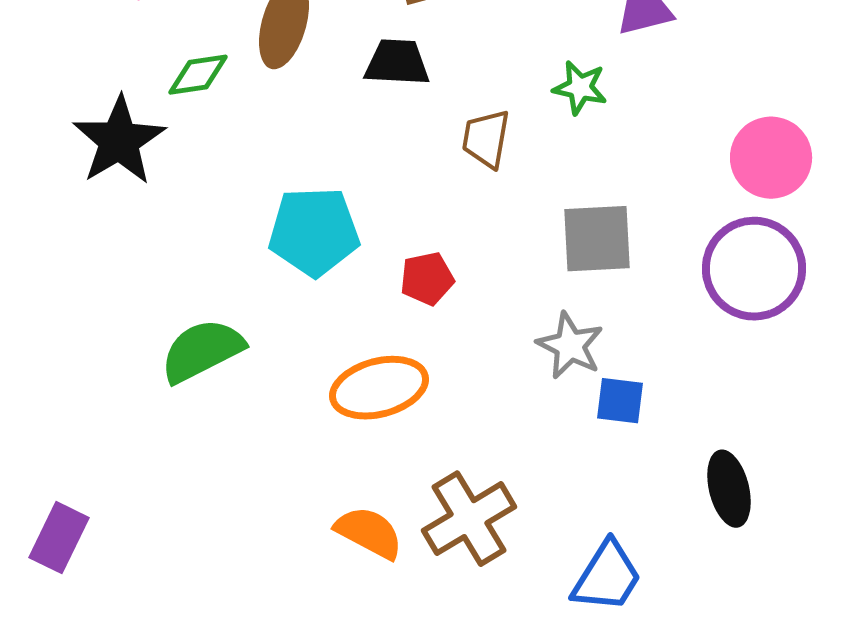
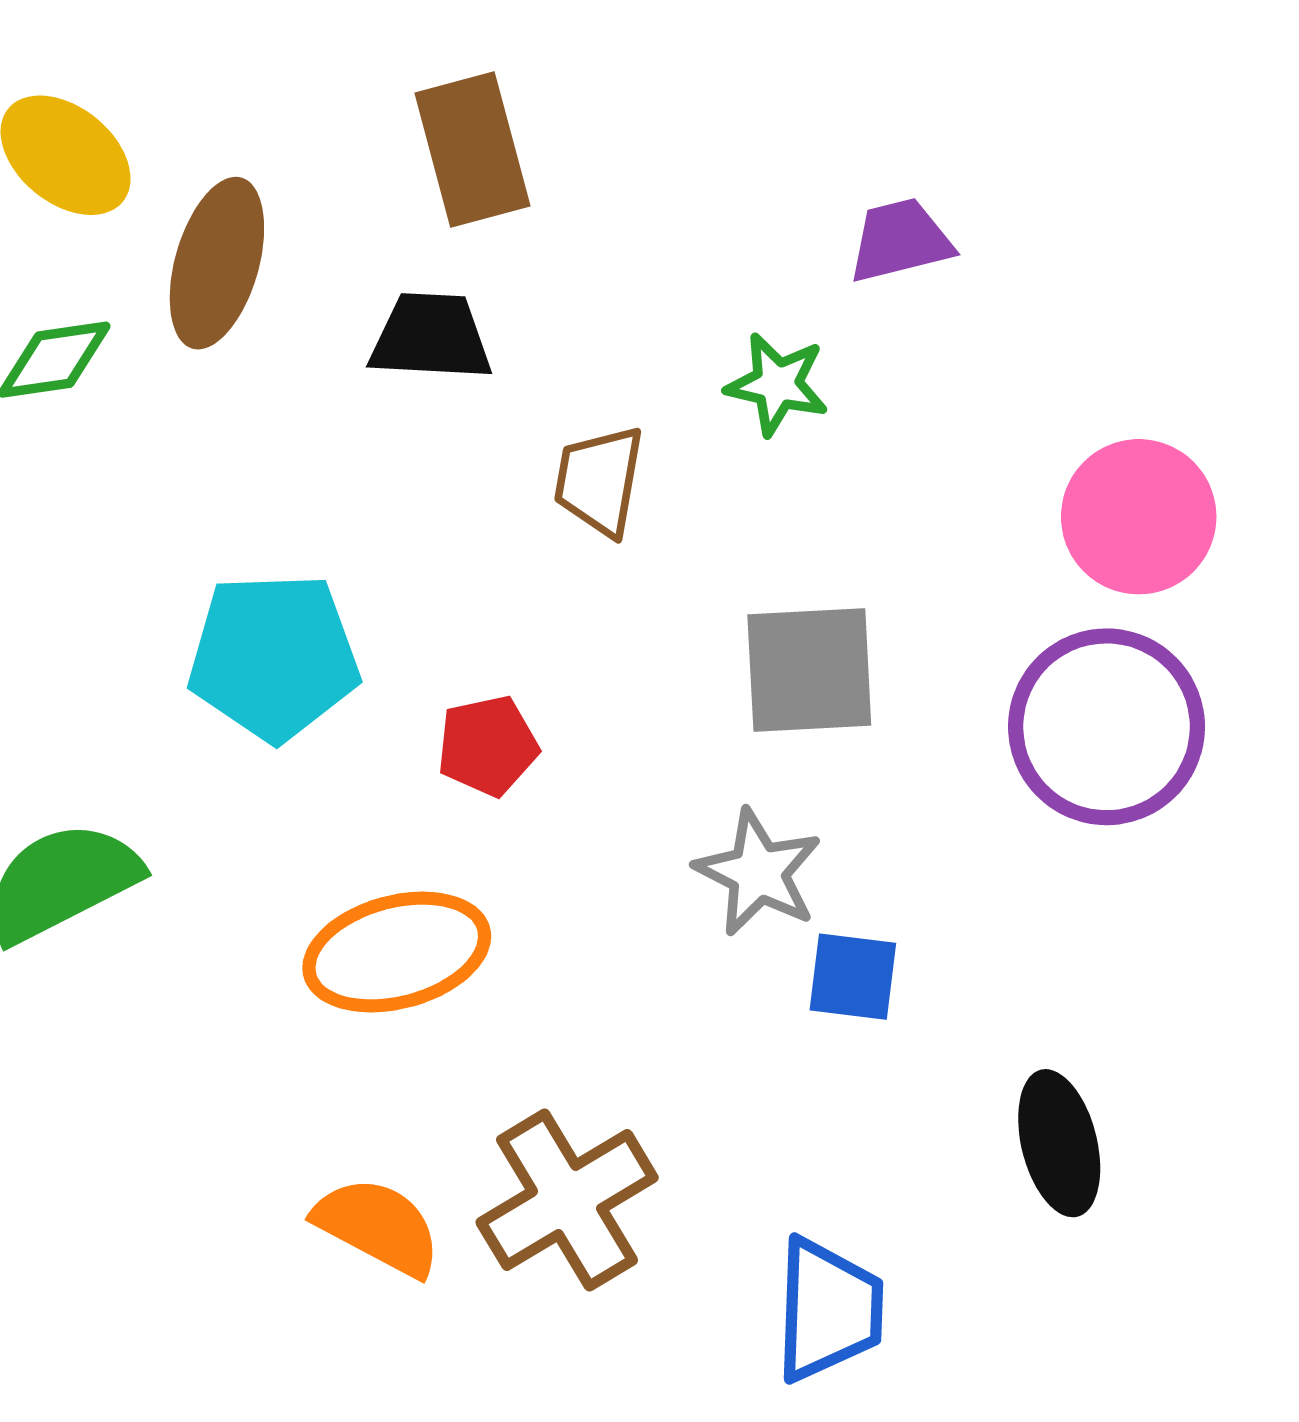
blue trapezoid: (607, 577) -> (828, 1310), turned -30

